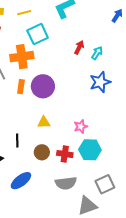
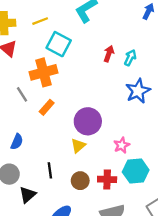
cyan square: (38, 34) -> (59, 44), turned -30
purple circle: (43, 86) -> (88, 121), moved
orange rectangle: (21, 87) -> (47, 107), turned 40
yellow triangle: (44, 122) -> (78, 146), turned -32

